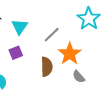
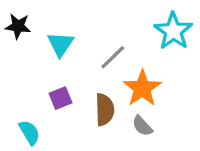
purple square: (16, 53) -> (60, 98), moved
gray semicircle: (79, 77) -> (142, 126), moved

